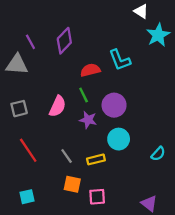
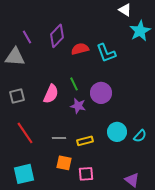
red semicircle: (90, 70) -> (80, 49), moved
cyan circle: (119, 139) -> (117, 132), moved
gray line: (67, 156) -> (59, 138), turned -56
cyan square: (27, 197) -> (24, 174), size x1.5

